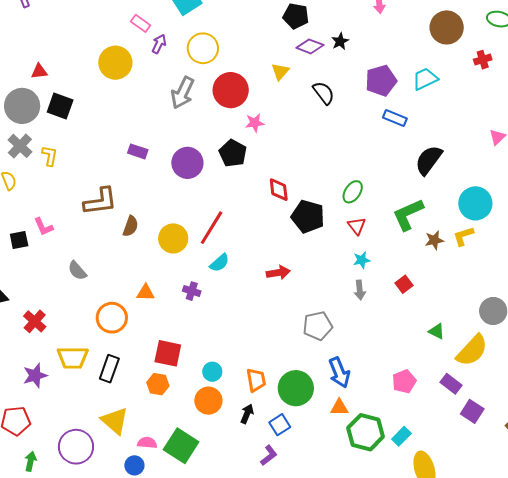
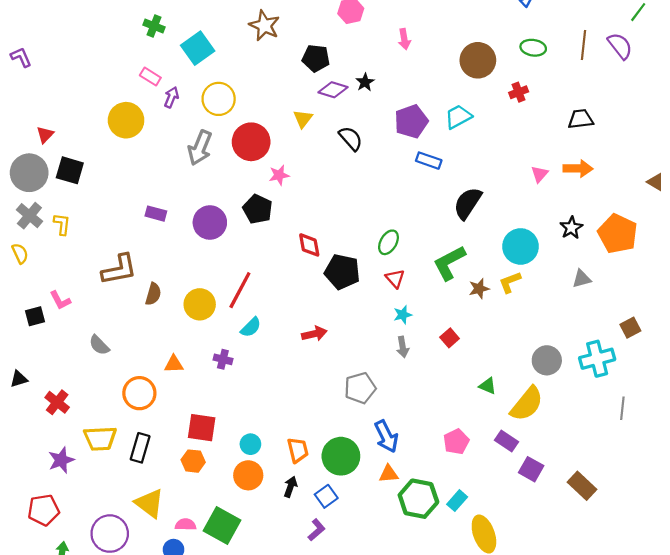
red triangle: (39, 71) -> (45, 135), turned -36

